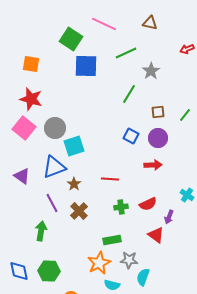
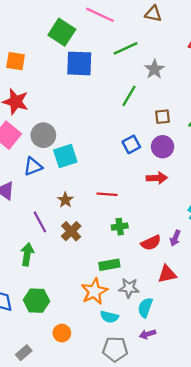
blue square: (131, 136) -> (131, 144), turned 35
blue triangle: (54, 167) -> (33, 166), moved, size x0.7
red semicircle: (148, 204) -> (151, 243), moved
red triangle: (156, 235) -> (167, 274), moved, turned -48

